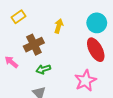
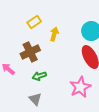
yellow rectangle: (19, 17) -> (34, 22), moved

